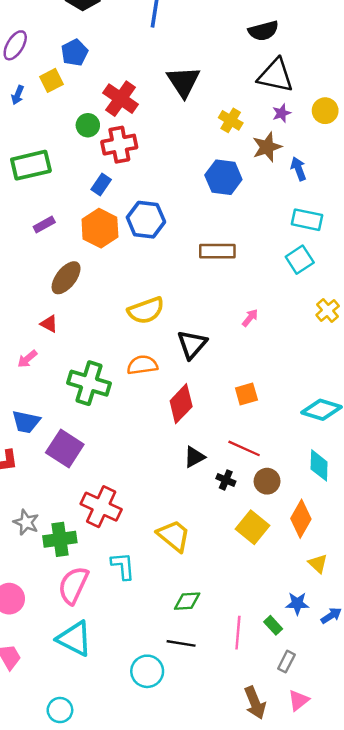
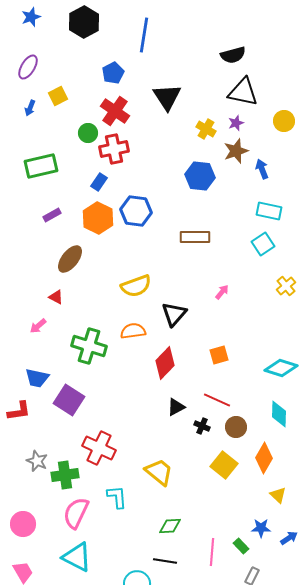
blue pentagon: (75, 53) -> (113, 73), moved
purple star: (282, 113) -> (236, 123), moved

